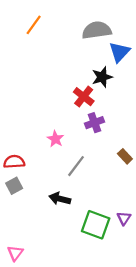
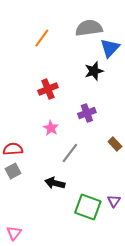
orange line: (34, 25) -> (42, 38), moved
red cross: (84, 97) -> (48, 89), moved, turned 30

